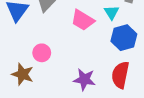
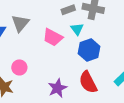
red semicircle: (120, 75) -> (88, 82), turned -35
purple star: (84, 79) -> (57, 88), turned -30

